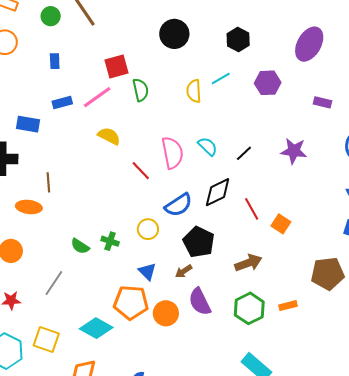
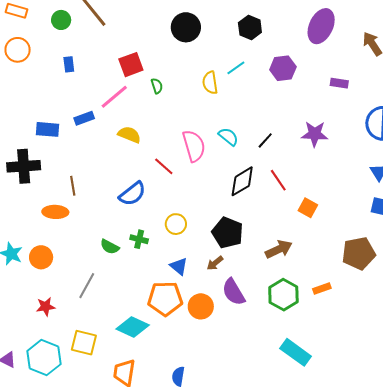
green semicircle: (141, 90) -> (157, 86), size x0.7
blue rectangle: (62, 102) -> (84, 118), moved
blue semicircle: (178, 205) -> (132, 194), moved
red line: (252, 209) -> (278, 180), moved

